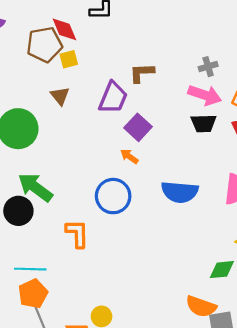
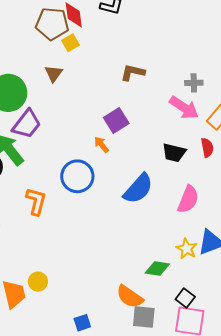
yellow square: (69, 59) -> (70, 43), turned -30
purple trapezoid: (113, 98) -> (27, 124), moved
black trapezoid: (204, 123) -> (174, 153), moved
blue semicircle: (180, 192) -> (138, 189), turned -68

